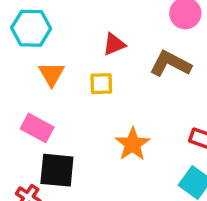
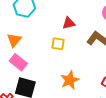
orange triangle: (51, 74) -> (14, 40), moved

